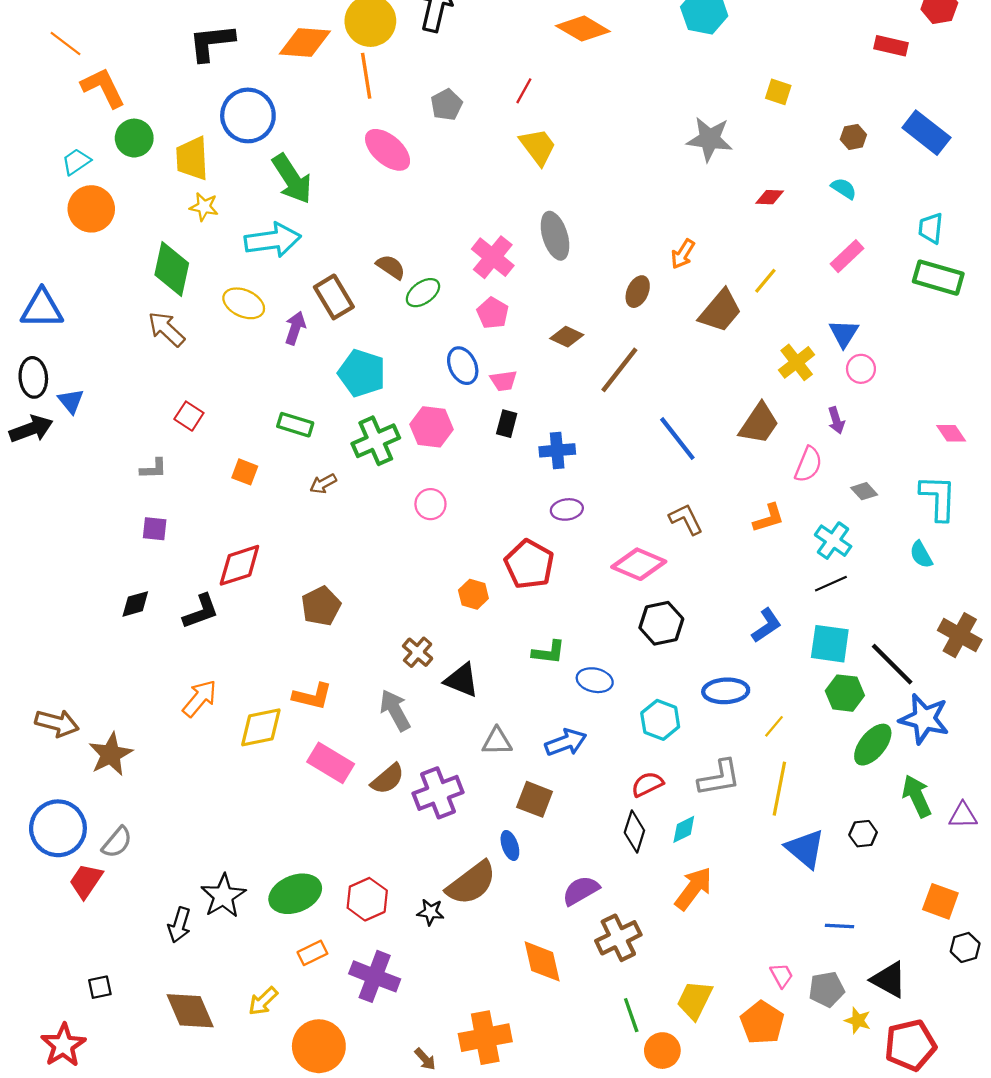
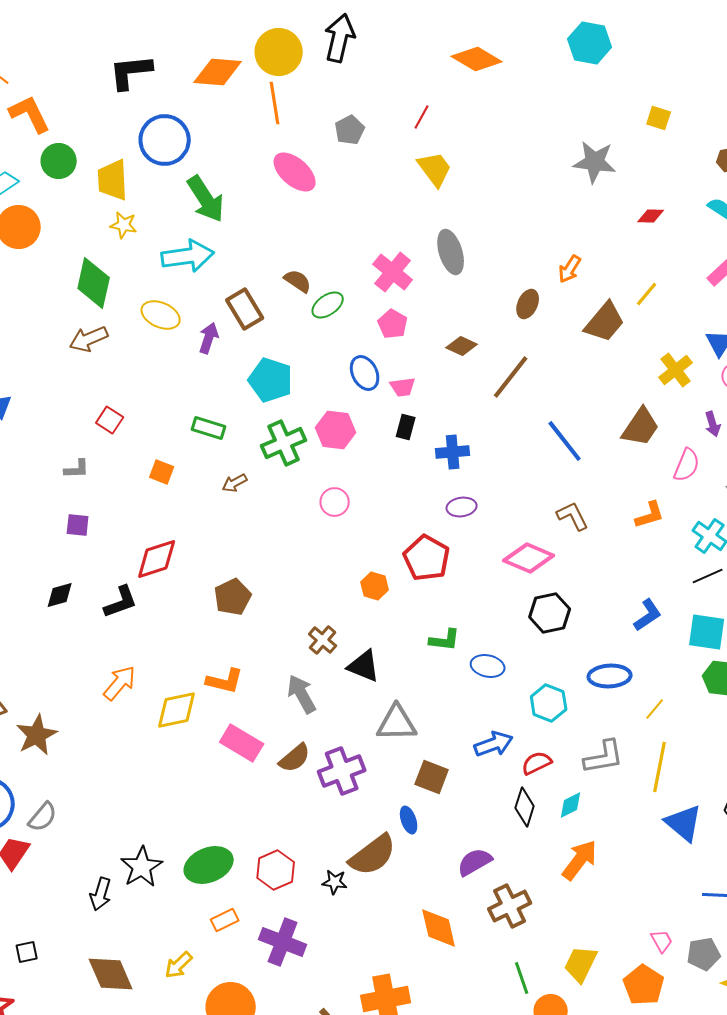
brown arrow: (166, 329) -> (89, 339), turned -66
gray triangle: (497, 741) -> (397, 723), size x1.4
blue arrow: (566, 742) -> (494, 744), moved

